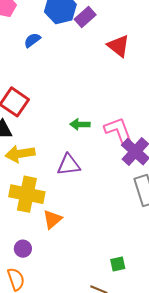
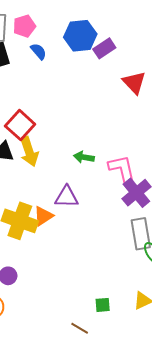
blue semicircle: (32, 40) -> (38, 51), moved, turned 78
yellow arrow: (20, 154) -> (29, 152), moved, turned -108
orange triangle: (52, 219) -> (43, 216), moved

